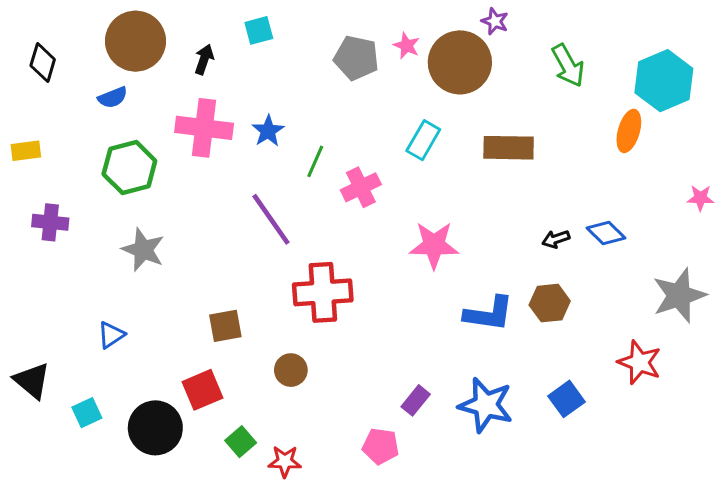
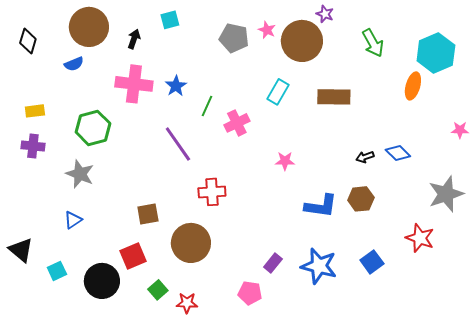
yellow rectangle: (26, 151) -> (35, 111), moved
green hexagon: (129, 167) -> (93, 128), moved
pink star: (434, 245) -> (285, 161), size x0.6
gray star: (143, 250) -> (80, 174), moved
red cross: (323, 292) -> (212, 192), size x0.7
brown circle: (291, 370) -> (191, 243), size x1.8

